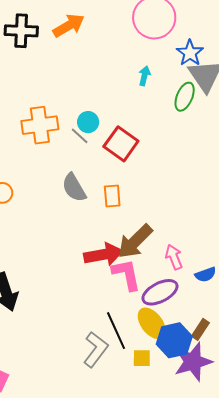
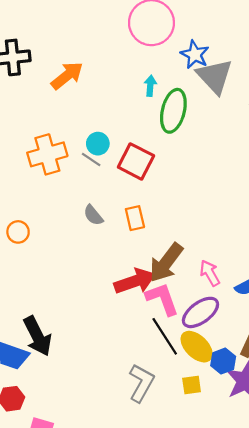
orange arrow: (69, 26) -> (67, 76), moved
green ellipse: (185, 97) -> (173, 111), moved, size x1.4
gray semicircle: (74, 188) -> (93, 215), size x0.7
black line: (116, 331) -> (165, 336), moved
blue hexagon: (174, 340) -> (223, 361), size x0.7

